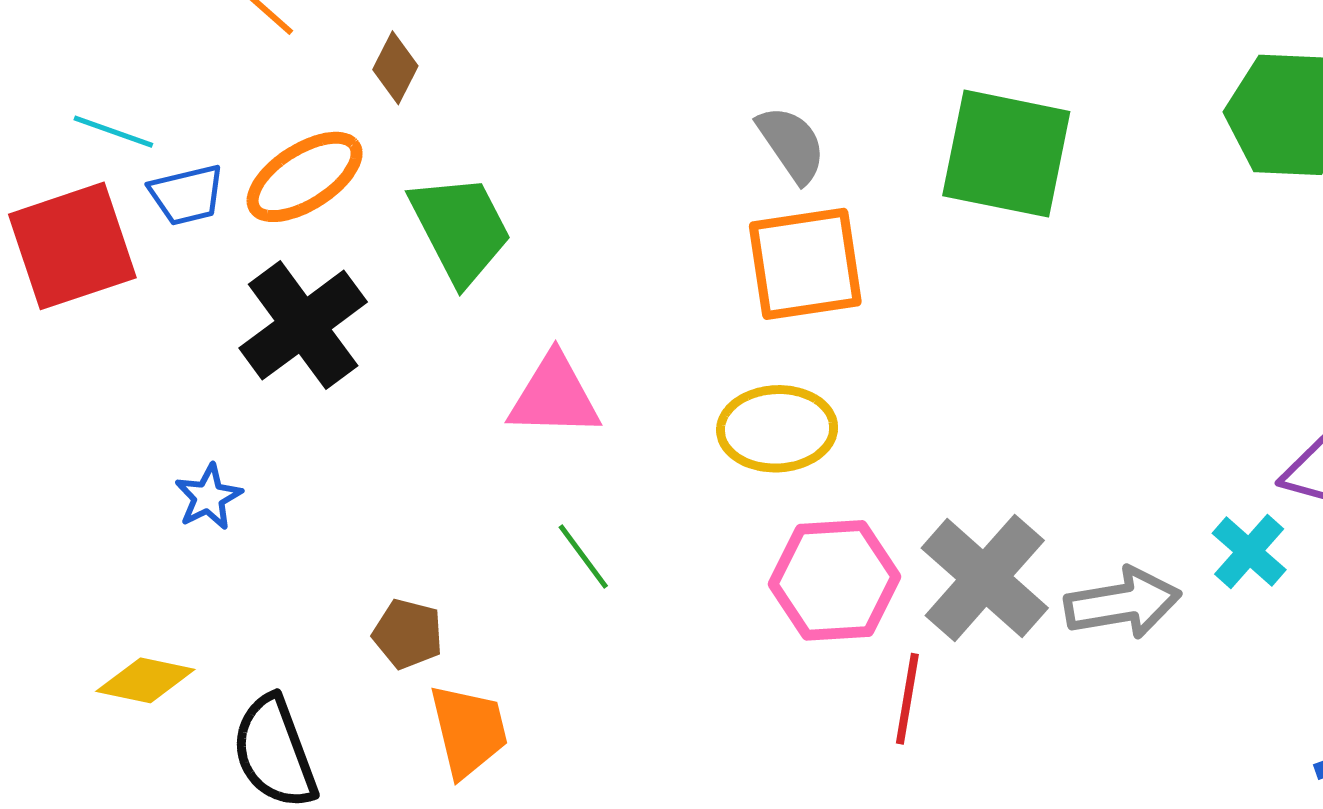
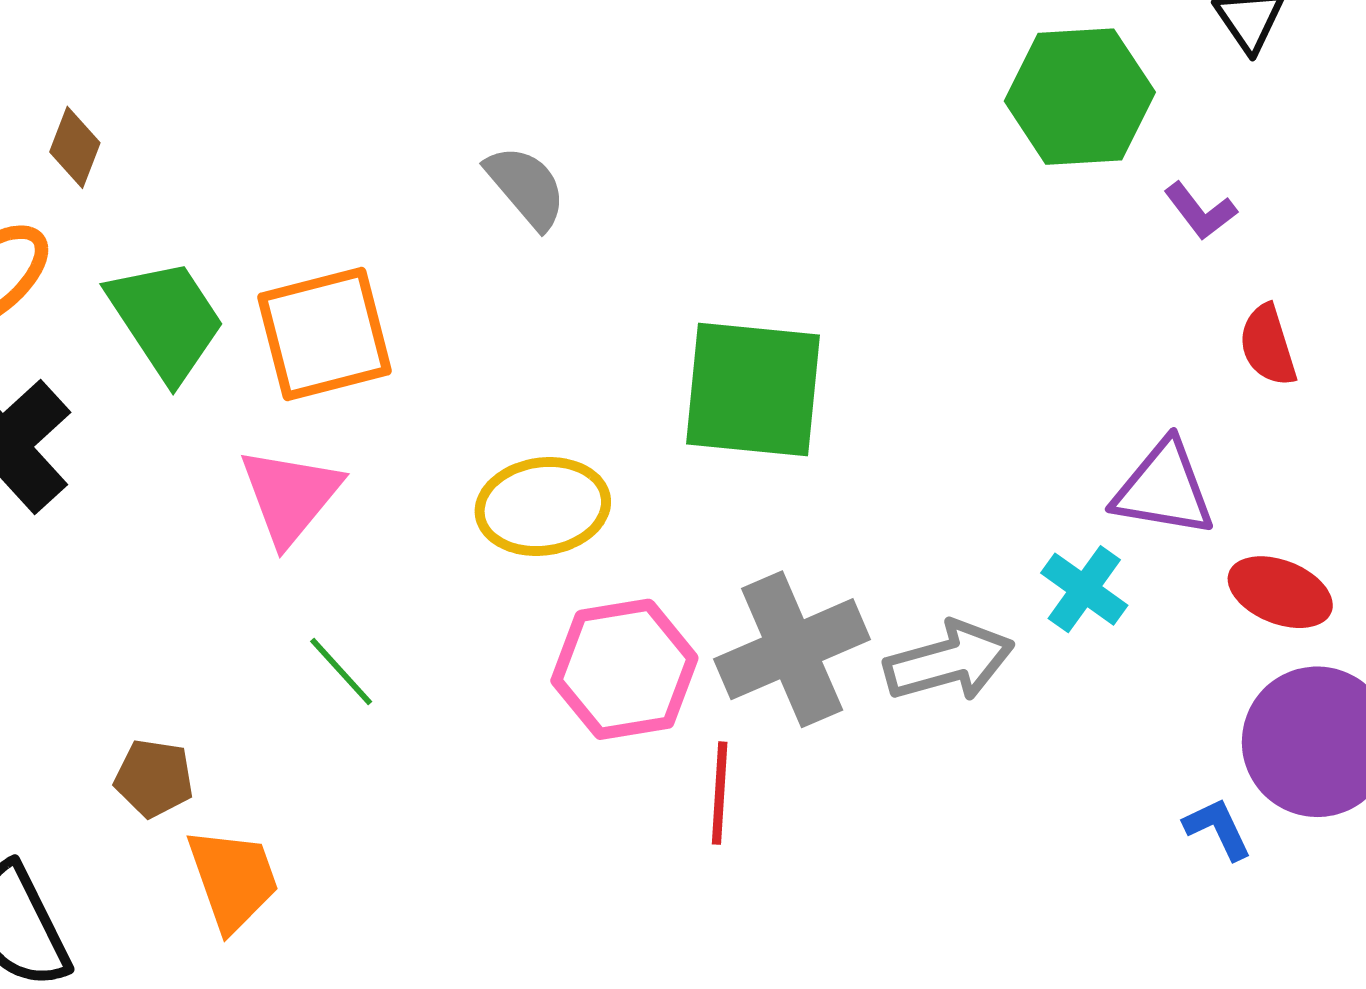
green square: (1006, 154) -> (753, 389), moved
orange square: (805, 264) -> (324, 334), moved
pink triangle: (554, 396) -> (290, 496), turned -46
gray cross: (985, 578) -> (792, 649), turned 31

